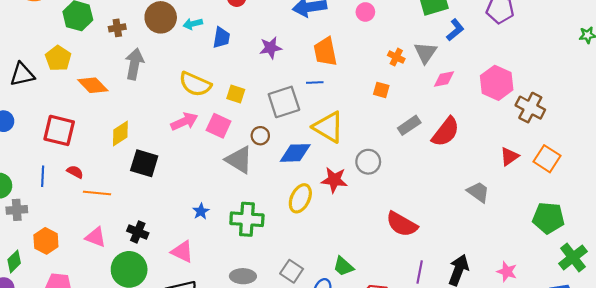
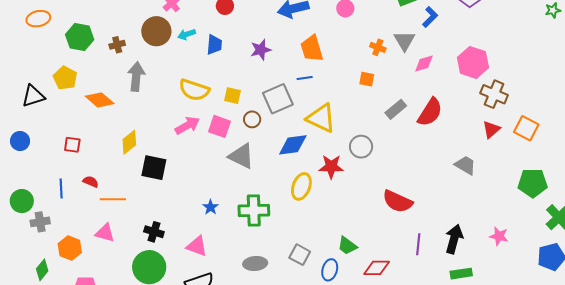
brown cross: (530, 108) -> (494, 94), moved
red square: (59, 130) -> (72, 145), size x0.6
brown circle: (260, 136) -> (252, 119), moved
pink triangle: (96, 237) -> (105, 233), moved

